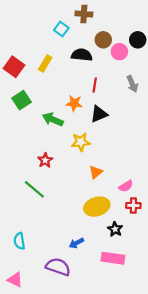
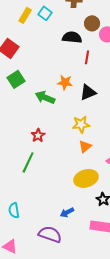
cyan square: (61, 29) -> (45, 13), moved
yellow rectangle: (45, 63) -> (25, 15), moved
red line: (95, 85) -> (87, 57), moved
yellow star: (81, 142) -> (81, 124), moved
green line: (34, 189) -> (28, 162), turned 75

